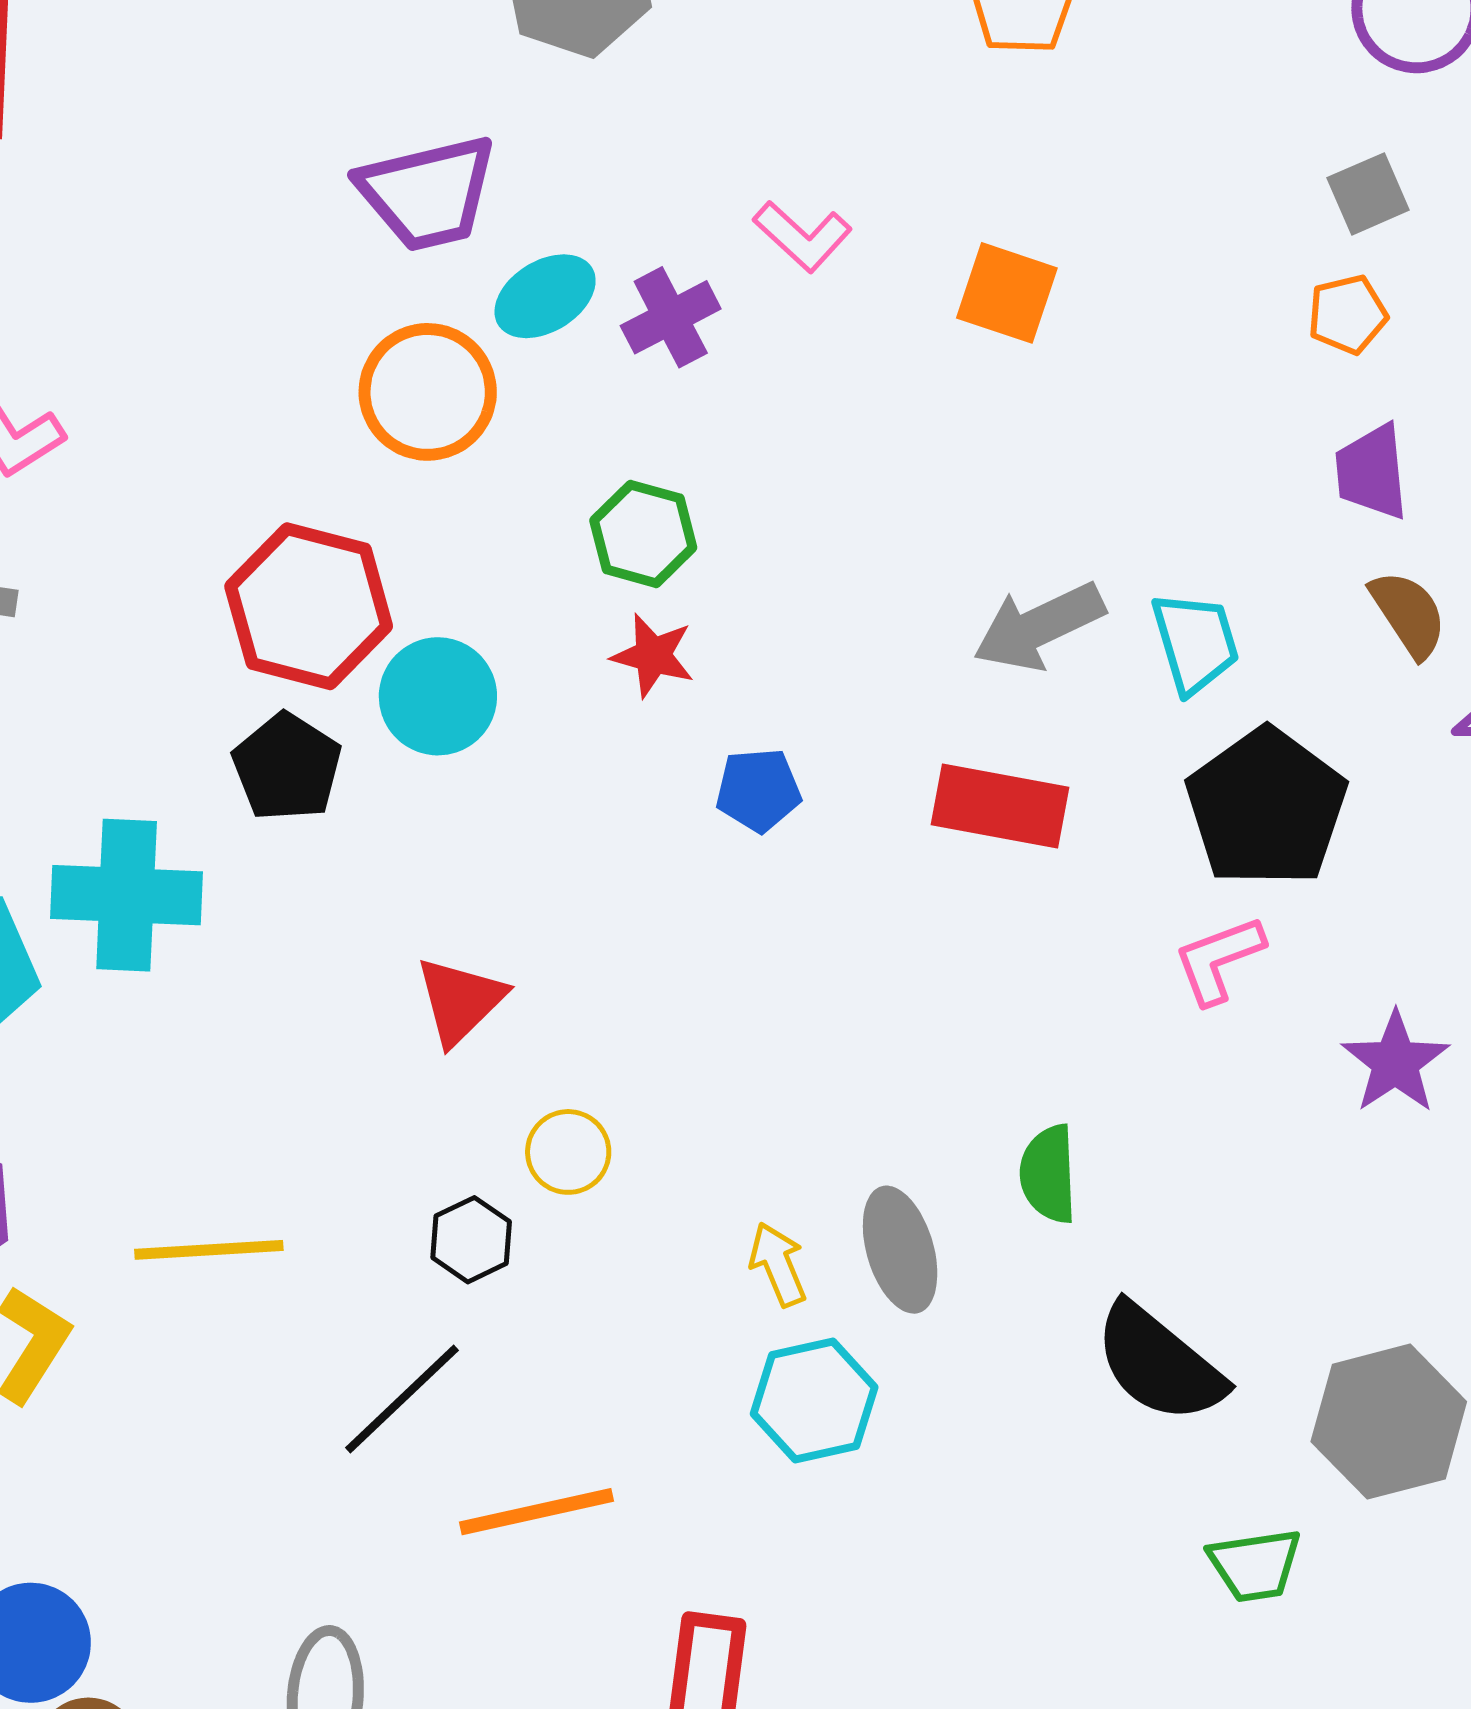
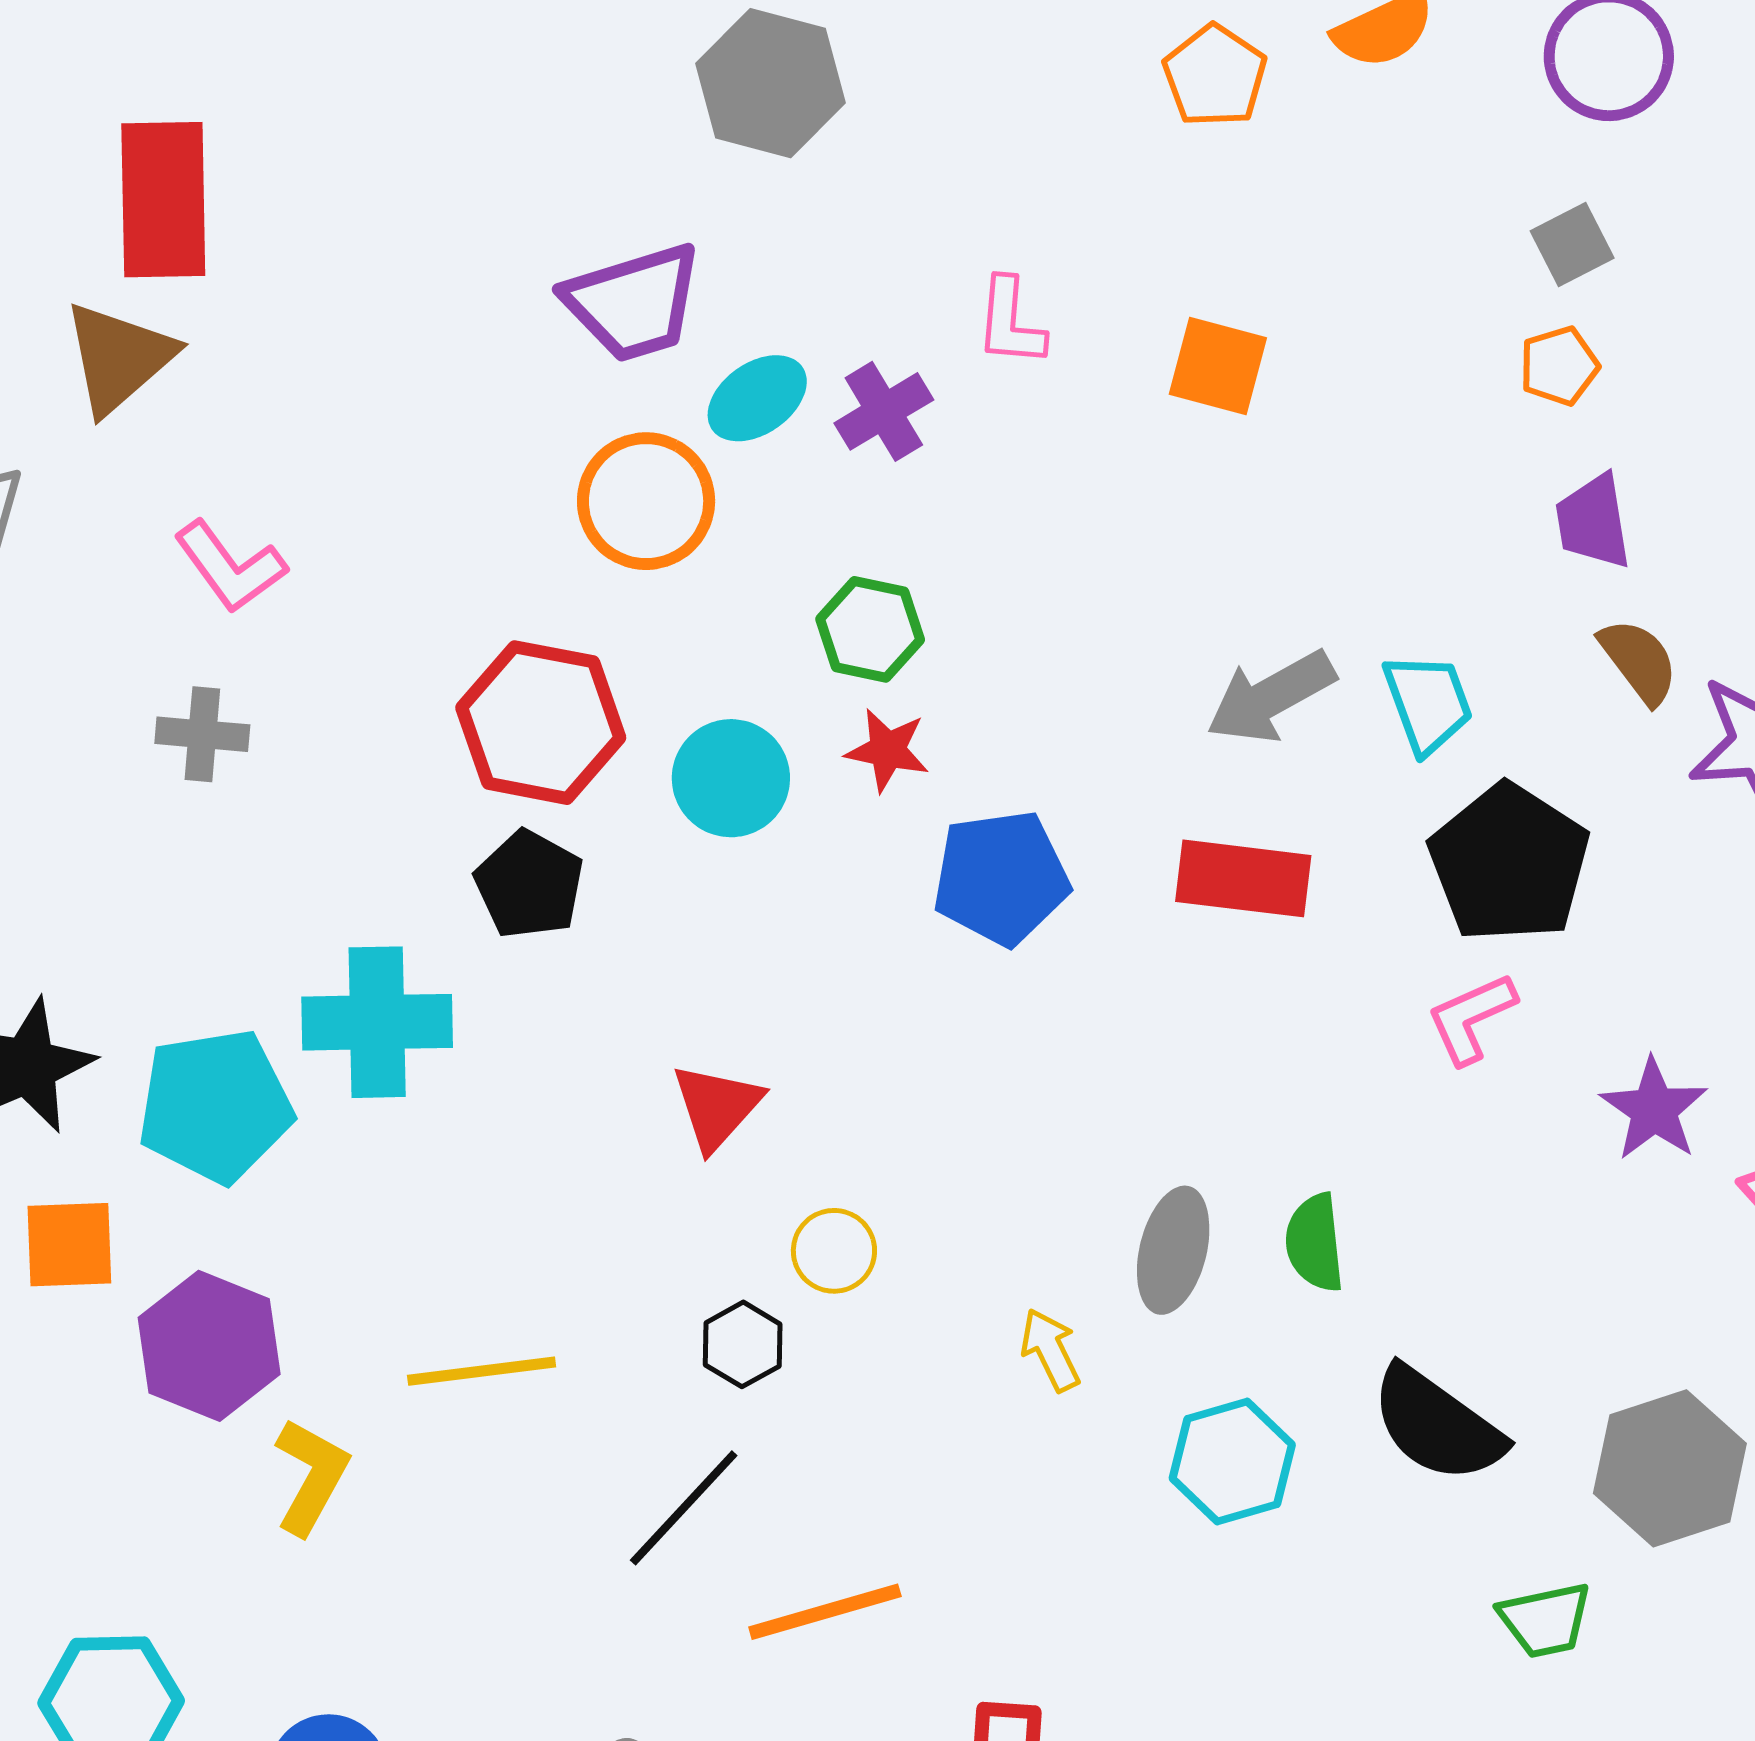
pink L-shape: (802, 236) -> (1010, 322), turned 56
cyan circle: (438, 696) -> (731, 778), moved
blue pentagon: (758, 790) -> (1001, 878), size x1.6
gray ellipse: (900, 1250) -> (1173, 1250), moved, turned 34
cyan hexagon: (814, 1401) -> (1232, 1461), moved

